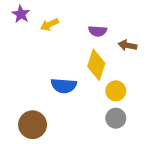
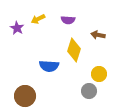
purple star: (21, 14) -> (17, 28), moved
purple semicircle: (98, 31) -> (68, 20), moved
yellow circle: (116, 91) -> (99, 74), moved

